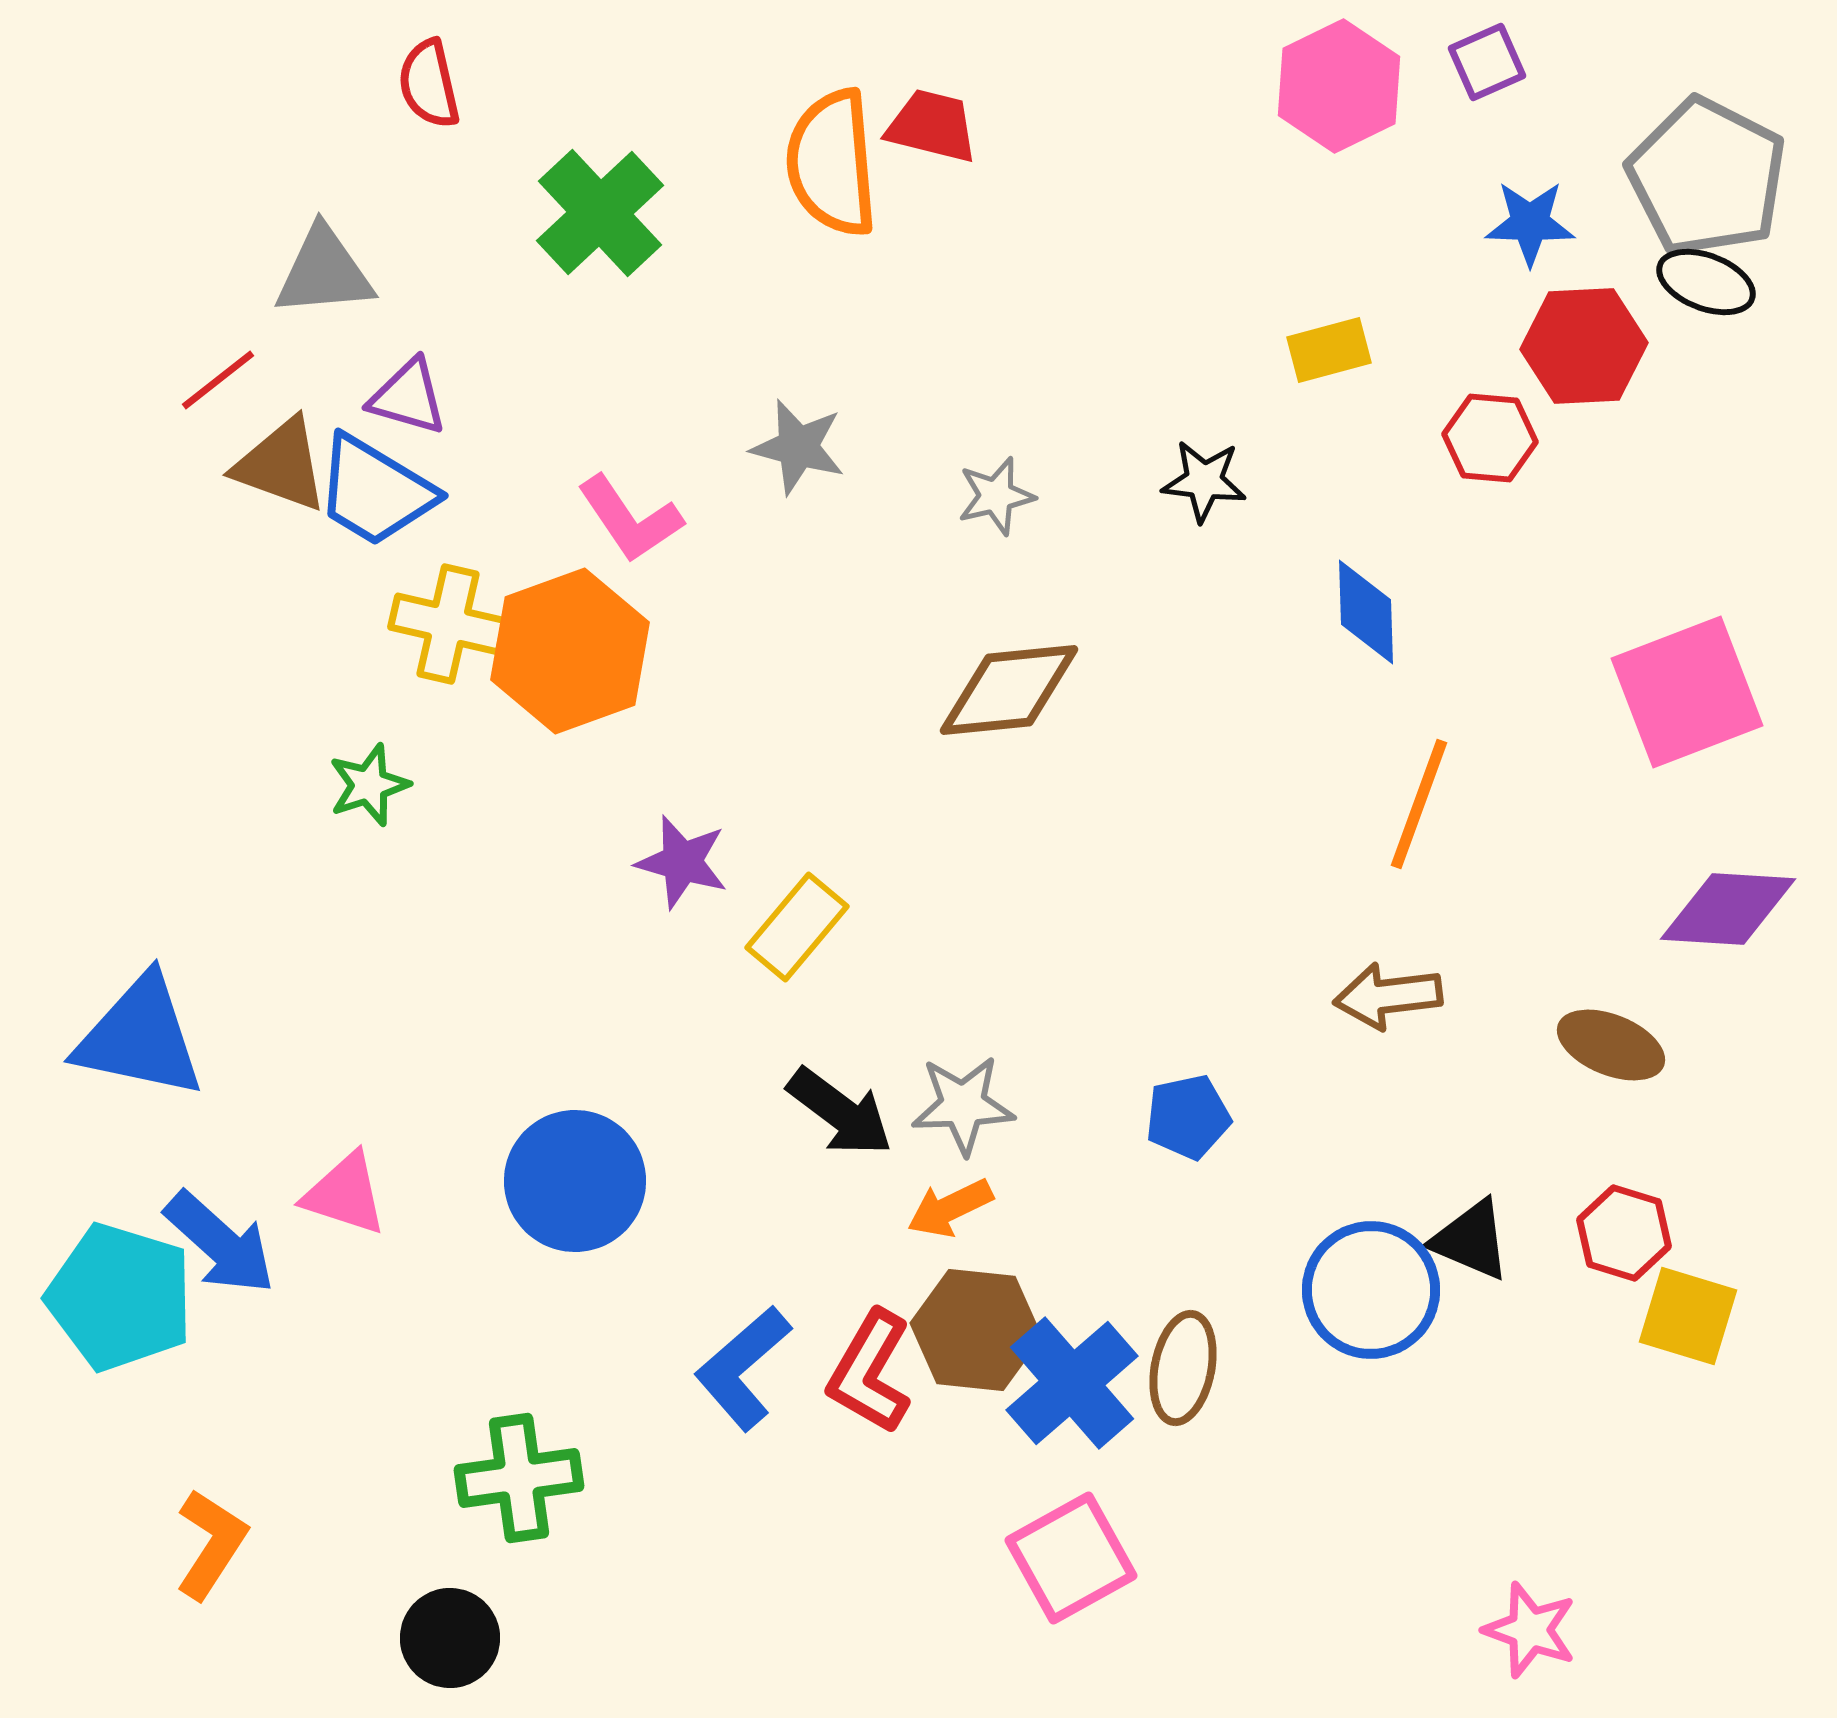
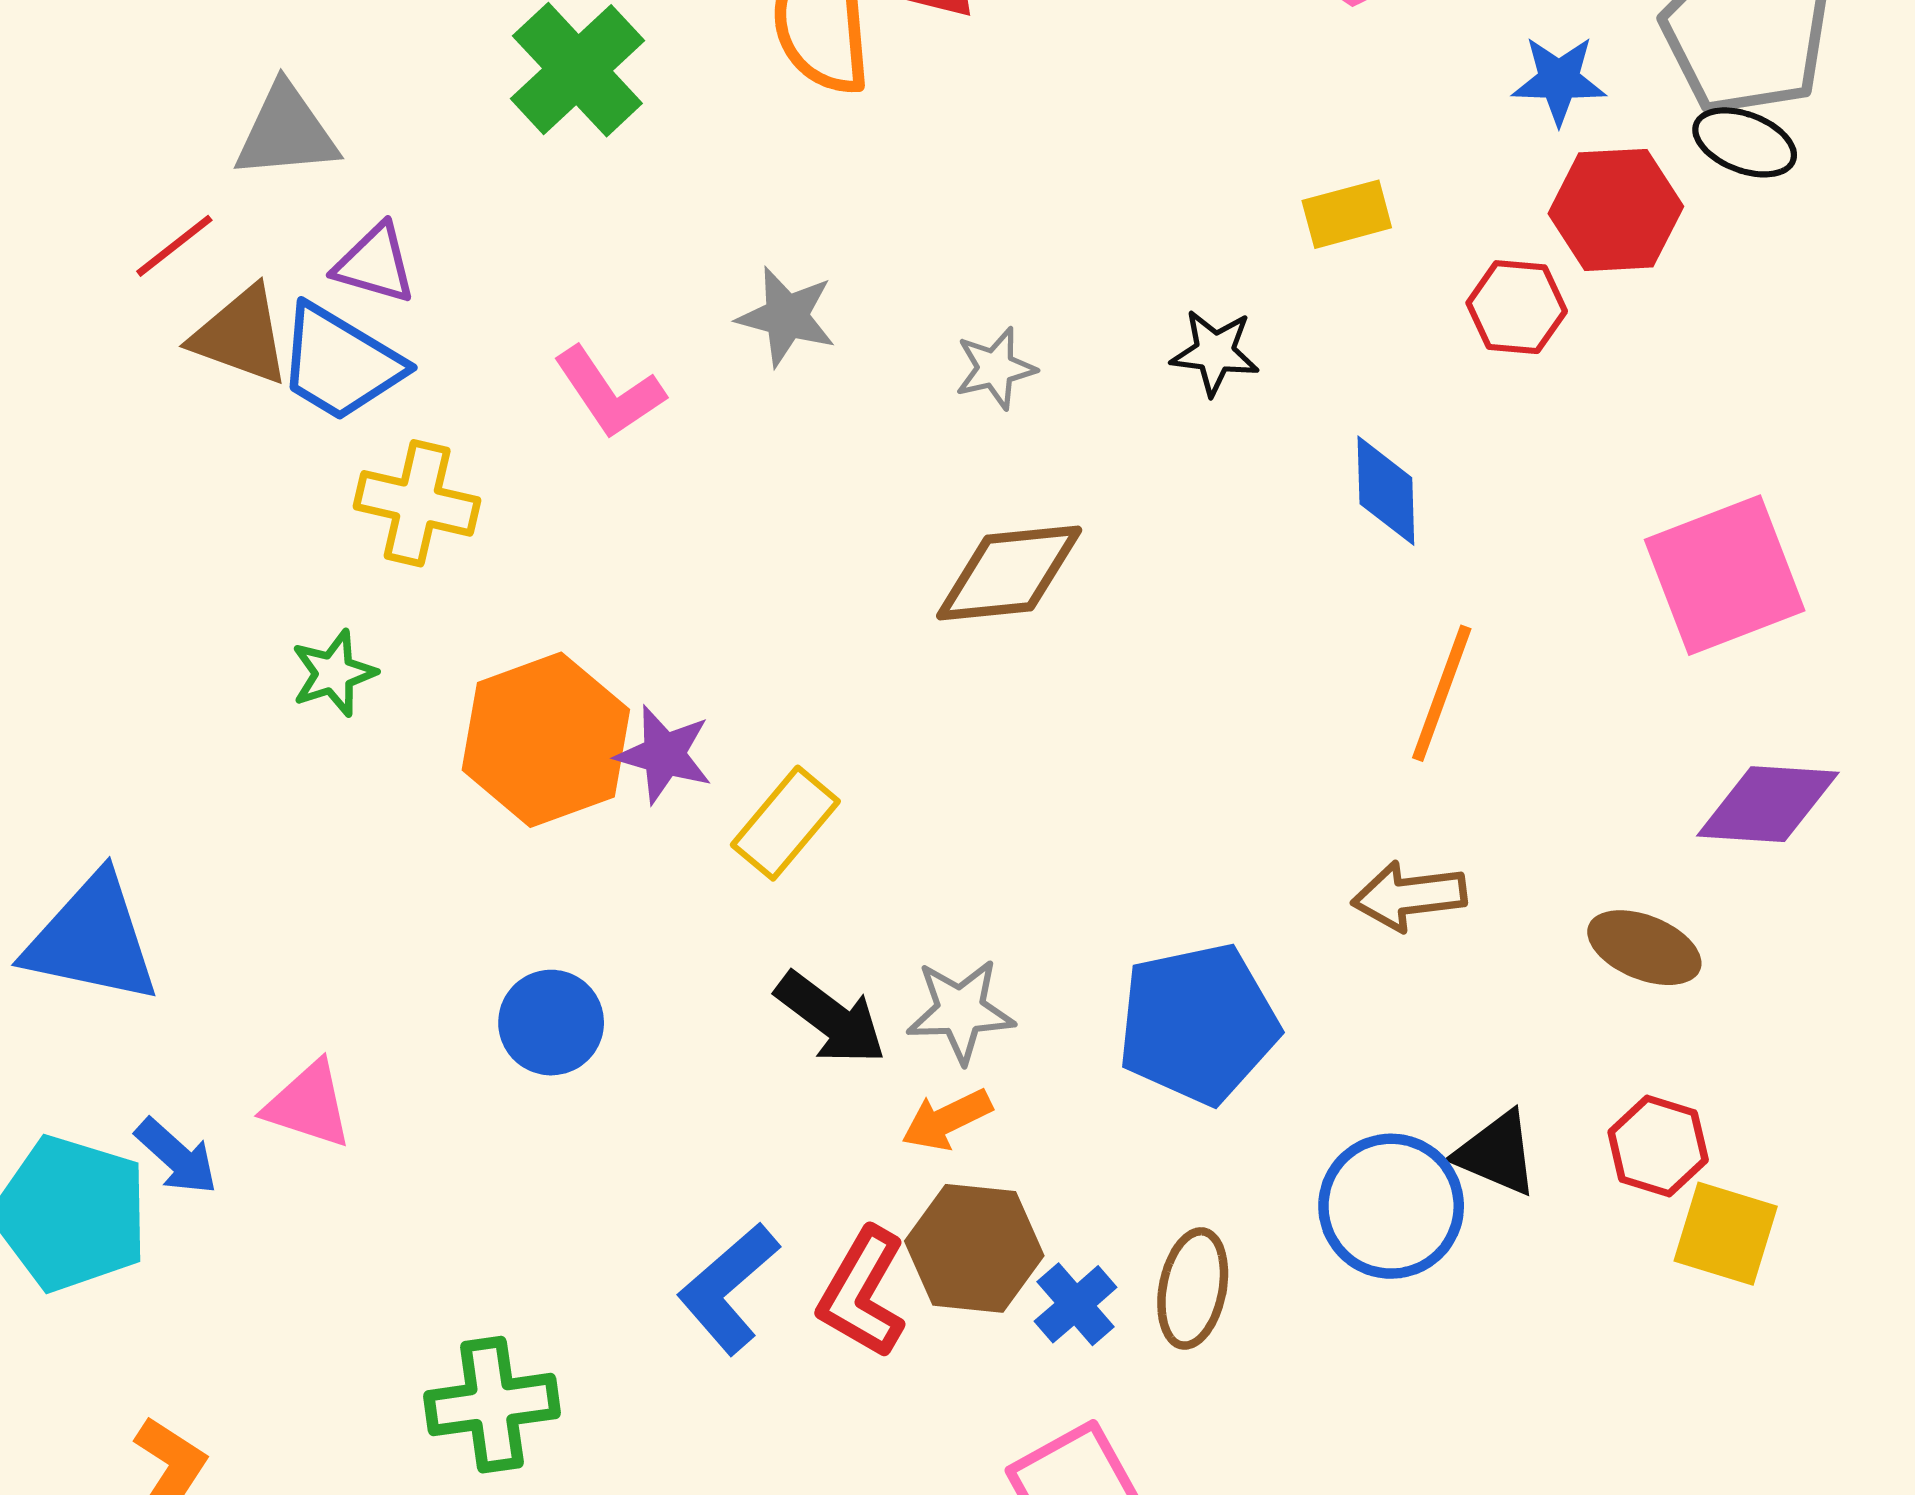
orange hexagon: (570, 651) -> (546, 740), moved
blue pentagon: (1188, 1117) -> (1198, 1024), size x1.8
blue circle: (575, 1181) -> (551, 1023), moved, size x0.7
blue arrow: (220, 1243) -> (176, 1157), size x0.7
blue cross: (1072, 1383) -> (1076, 1304), size x0.6

